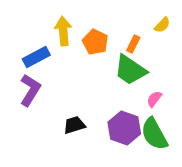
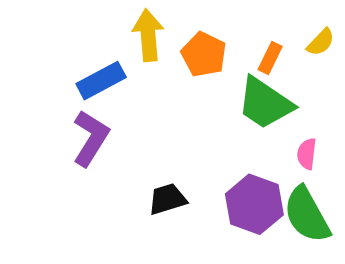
yellow semicircle: (162, 25) -> (321, 42), moved
pink semicircle: (154, 99) -> (307, 154), turned -30

